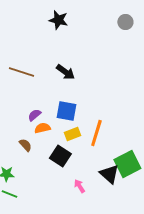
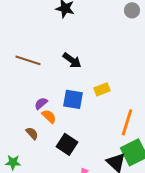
orange semicircle: (42, 128) -> (49, 116), turned 56
orange line: (96, 133) -> (127, 122), moved
yellow rectangle: (72, 134) -> (102, 89), moved

